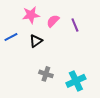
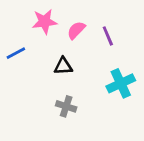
black triangle: (36, 41) -> (63, 66), moved, turned 32
cyan cross: (76, 81) -> (121, 83), moved

